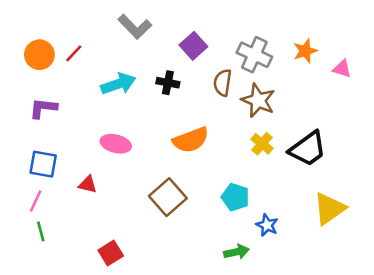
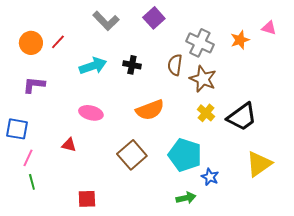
purple square: (193, 46) -> (154, 18), moved
pink triangle: (342, 69) -> (269, 28), moved
blue square: (43, 164) -> (17, 129), moved
cyan pentagon: (235, 197) -> (185, 155), size x1.5
red square: (111, 253) -> (87, 199), turned 30

